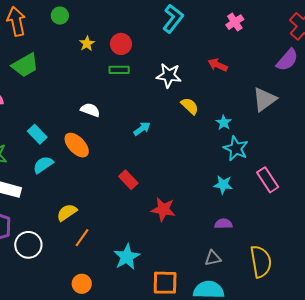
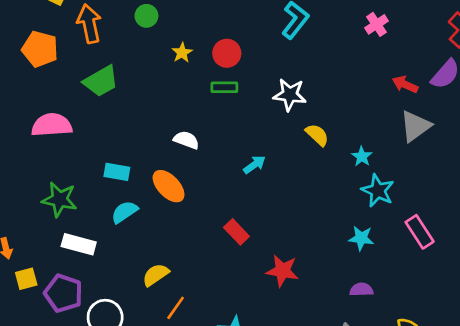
red arrow: (218, 65) -> (405, 84), moved
cyan rectangle: (37, 134) -> (117, 172), turned -36

